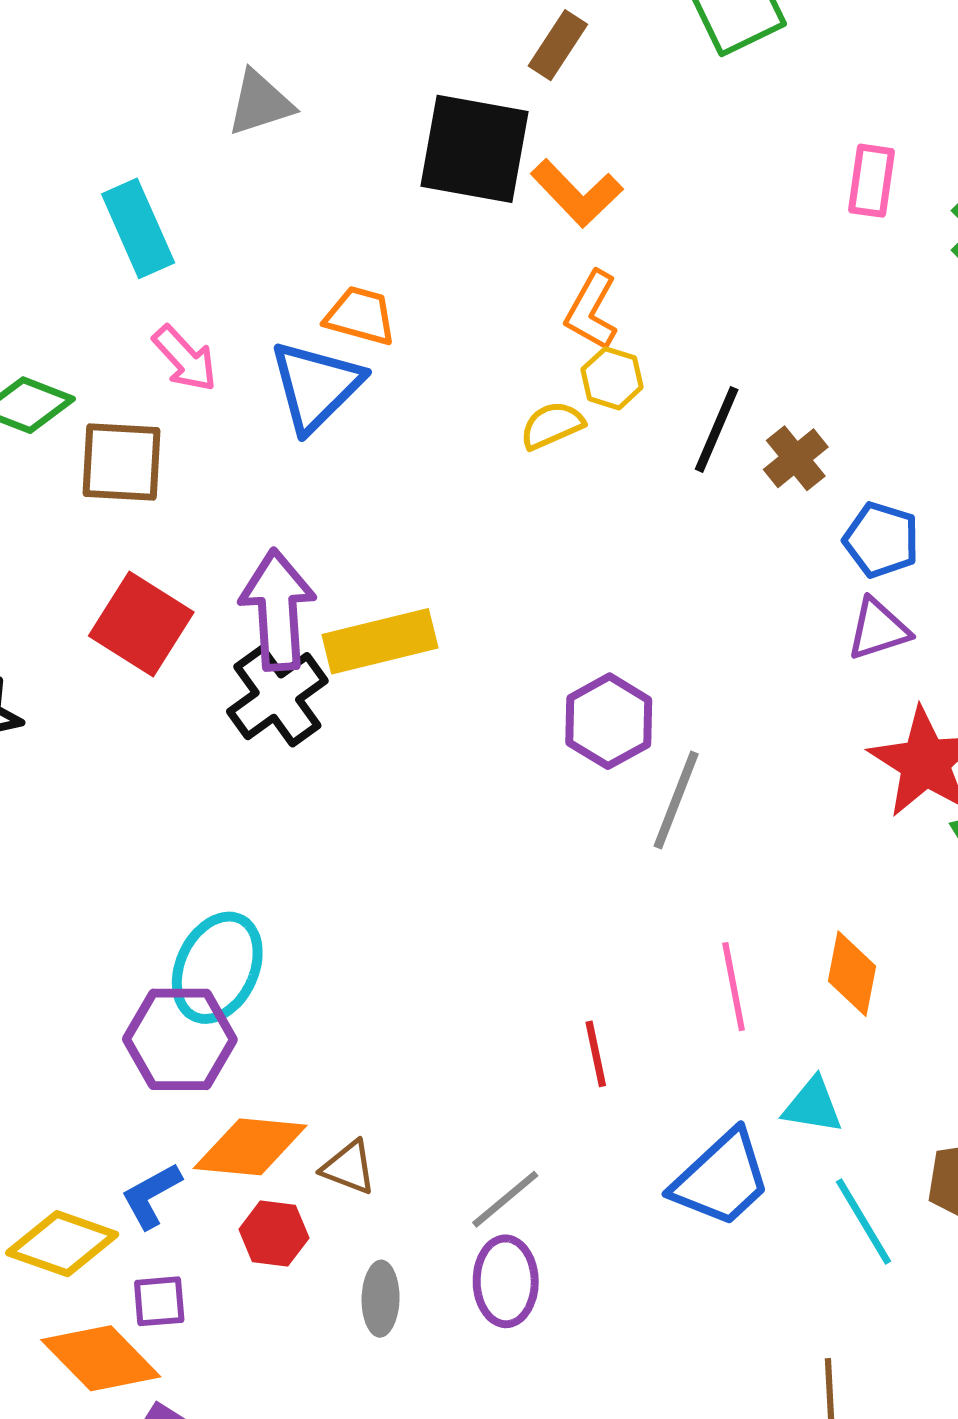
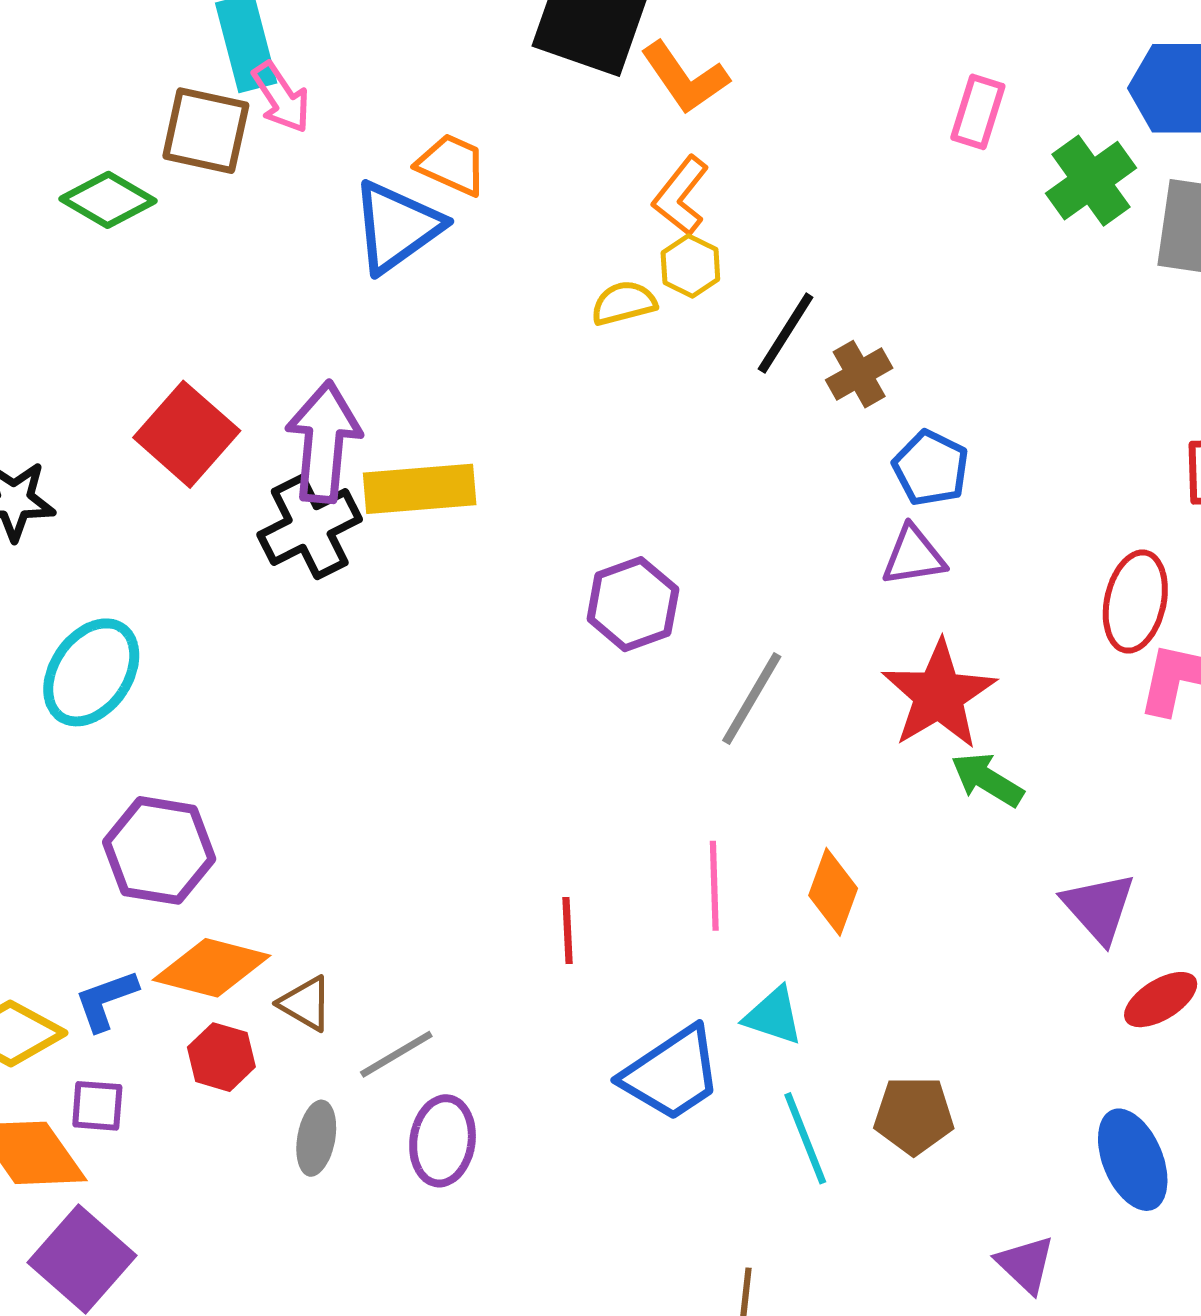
pink arrow: (185, 359) -> (281, 97), moved
brown square: (121, 462) -> (206, 131), moved
gray line: (676, 800) -> (752, 699), moved
cyan ellipse: (217, 968) -> (91, 672), moved
gray line: (505, 1199) -> (396, 1054), moved

